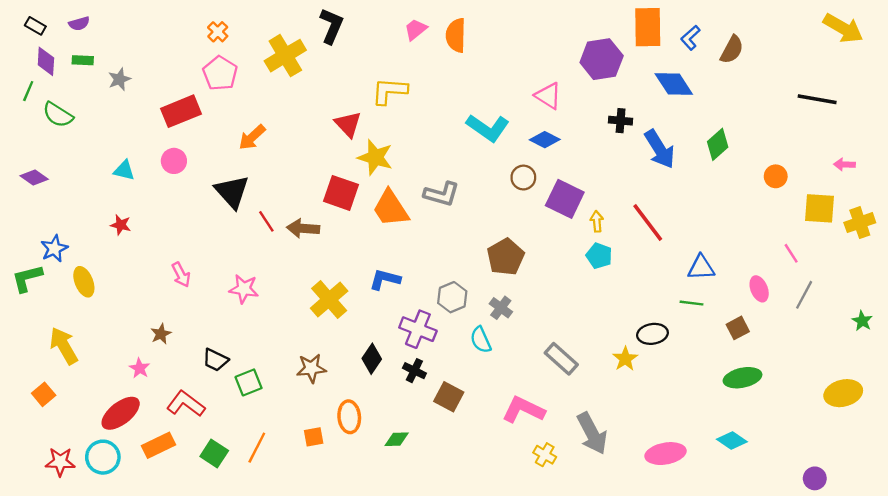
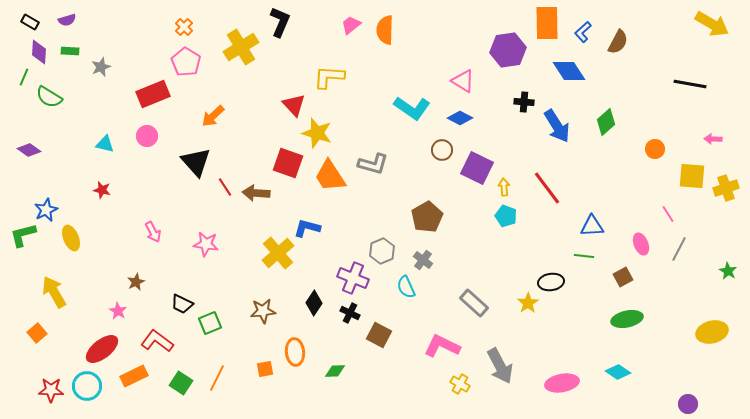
blue L-shape: (385, 279) -> (307, 228), moved

